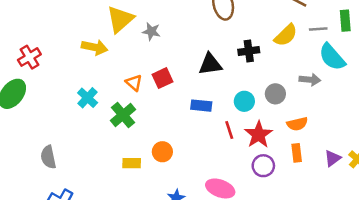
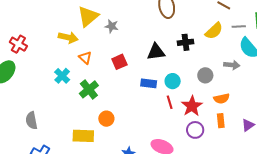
red cross: (29, 57) -> (18, 44), turned -30
orange triangle: (134, 83) -> (85, 58), moved
cyan circle: (244, 101) -> (173, 81), moved
orange circle: (162, 152) -> (106, 119), moved
yellow rectangle: (132, 163) -> (83, 136), moved, size x1.5

